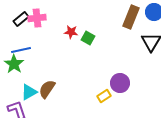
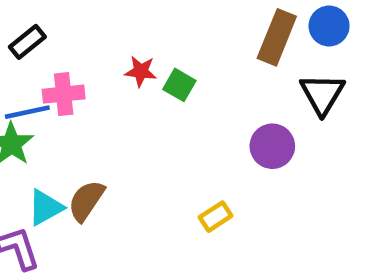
pink cross: (37, 18) -> (64, 94), moved
purple circle: (120, 83) -> (272, 146), moved

